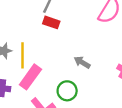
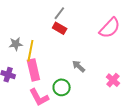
pink rectangle: (30, 77) -> (33, 70), turned -60

